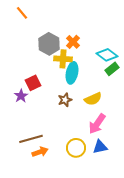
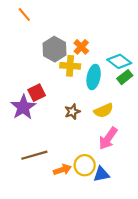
cyan ellipse: (72, 73) -> (94, 77), moved
purple star: (21, 96) -> (23, 107), size x1.6
blue triangle: (100, 147) -> (101, 174), moved
orange arrow: (40, 152) -> (62, 170), moved

